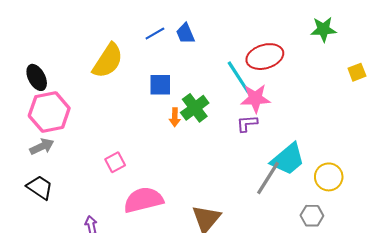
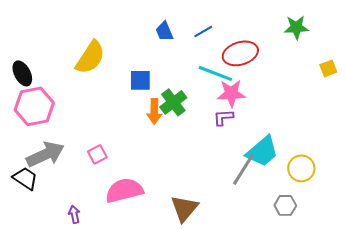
blue line: (155, 33) -> (203, 31), moved
cyan line: (239, 77) -> (215, 73), turned -36
orange arrow: (175, 117) -> (154, 111), size x1.4
gray arrow: (42, 147) -> (45, 154), moved, size x1.6

